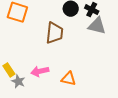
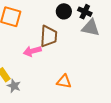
pink arrow: (40, 71) -> (32, 51), moved

